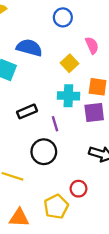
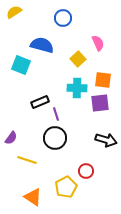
blue circle: (63, 17) -> (63, 18), moved
purple line: (55, 124) -> (56, 114), moved
orange triangle: (19, 218) -> (33, 197), turned 30

